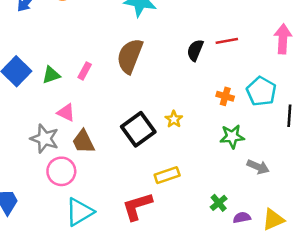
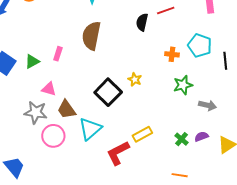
yellow rectangle: (167, 175) -> (142, 134), moved
cyan triangle: (80, 212) -> (90, 129), moved
purple semicircle: (242, 218) -> (201, 136), moved

